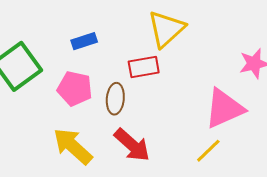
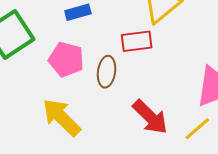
red arrow: (132, 145) -> (150, 117), moved

